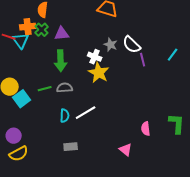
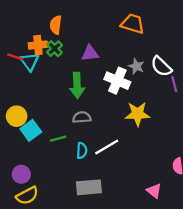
purple triangle: (62, 34) -> (90, 53), moved
white cross: (95, 57) -> (117, 81), size x1.5
yellow star: (99, 73) -> (138, 114), moved, turned -30
green line: (45, 89) -> (58, 139), moved
gray rectangle: (71, 147) -> (89, 187), size x1.5

